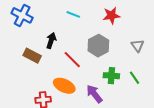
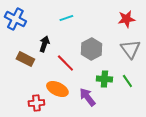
cyan line: (73, 14) -> (66, 18), turned -40
red star: (111, 15) -> (126, 19), moved
gray triangle: (138, 46) -> (130, 49), size x1.5

